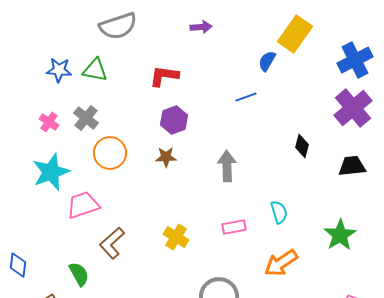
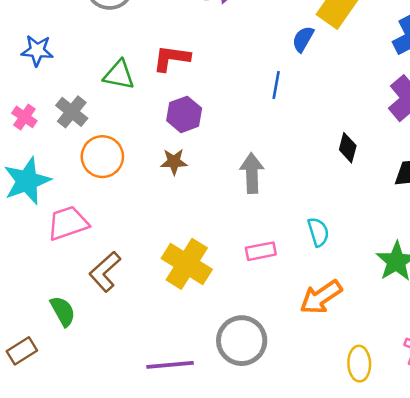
green triangle: (95, 70) -> (119, 75), moved
blue line: (246, 97) -> (276, 85), turned -60
yellow cross: (176, 237) -> (187, 264), size x1.5

